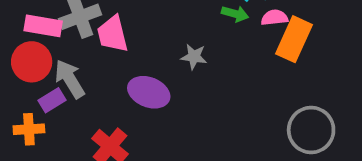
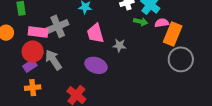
pink trapezoid: (113, 34) -> (95, 33), moved
purple rectangle: (52, 100) -> (30, 66), moved
gray circle: (311, 130) -> (181, 59), moved

